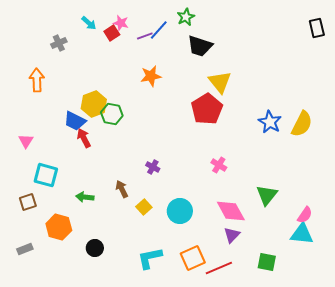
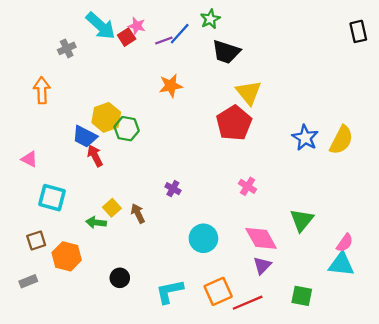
cyan arrow: (89, 23) -> (101, 26), size x1.8
pink triangle: (26, 141) -> (29, 159), turned -35
brown square: (28, 202) -> (36, 241), moved
yellow square: (144, 207) -> (112, 208), moved
black circle: (95, 248) -> (120, 278), moved

